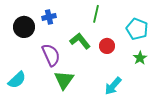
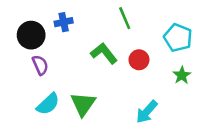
green line: (96, 14) -> (125, 18), turned -36
purple semicircle: (51, 55) -> (40, 65), moved, size x0.7
cyan semicircle: (17, 80) -> (48, 104), moved

